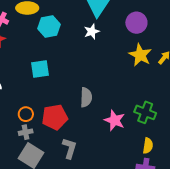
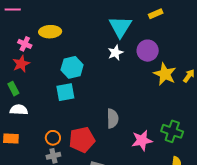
purple circle: (136, 23) -> (148, 51), moved
cyan hexagon: (49, 27) -> (72, 67), moved
pink star: (115, 120) -> (142, 140), turned -30

